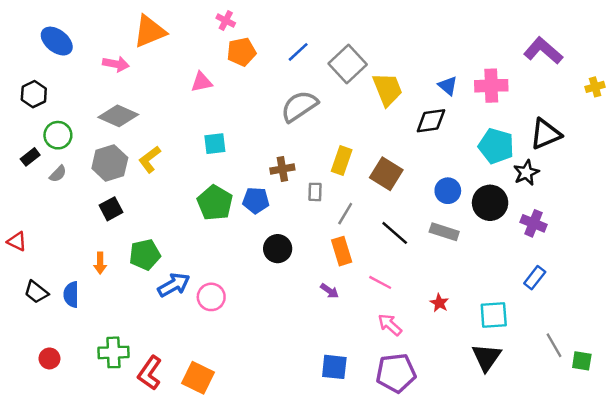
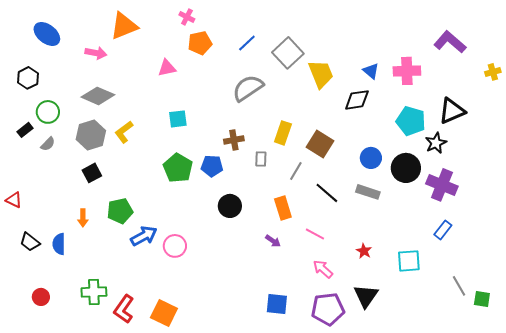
gray line: (345, 214) -> (296, 171), moved
purple cross: (533, 223) -> (442, 185), size x1.4
black triangle: (486, 357) -> (366, 296), moved

